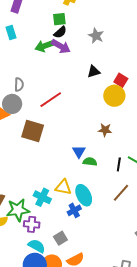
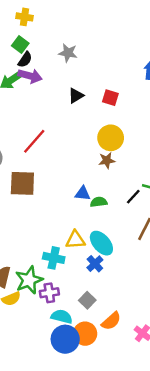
green square: (59, 19) -> (20, 44), turned -32
yellow circle: (114, 96) -> (111, 138), moved
blue triangle: (79, 152) -> (83, 194), turned -40
black line: (119, 164) -> (133, 197), turned 48

